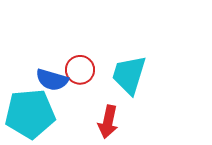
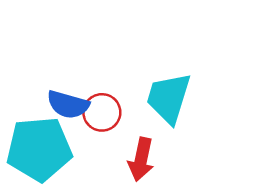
red circle: (80, 70) -> (102, 112), moved

